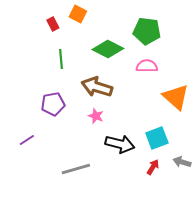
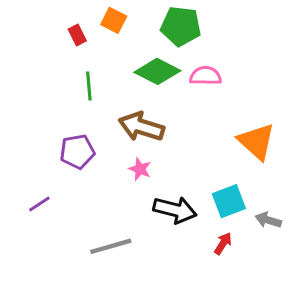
green pentagon: (147, 31) -> (181, 26), moved
pink semicircle: (147, 66) -> (206, 76), moved
gray arrow: (182, 162) -> (268, 220), moved

